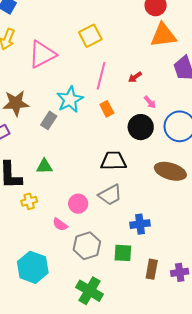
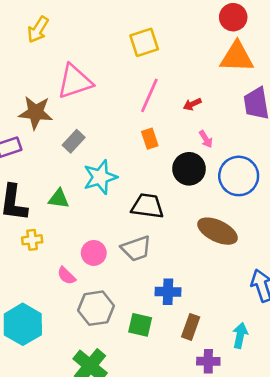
pink triangle: (42, 54) -> (75, 81), moved
cyan star: (70, 100) -> (100, 177), moved
brown rectangle: (152, 269) -> (191, 327), moved

